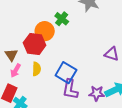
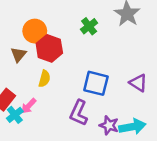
orange circle: (45, 31) -> (35, 31), moved
pink arrow: (16, 71) -> (29, 106), moved
blue square: (66, 73) -> (96, 83), moved, turned -30

